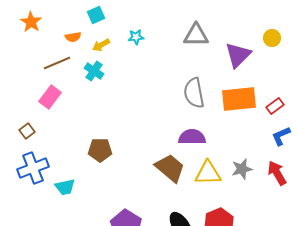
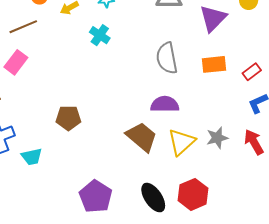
cyan cross: (94, 71) -> (100, 35), moved
orange rectangle: (239, 99) -> (214, 64), size x0.7
yellow triangle: (208, 173) -> (182, 142), turned -40

